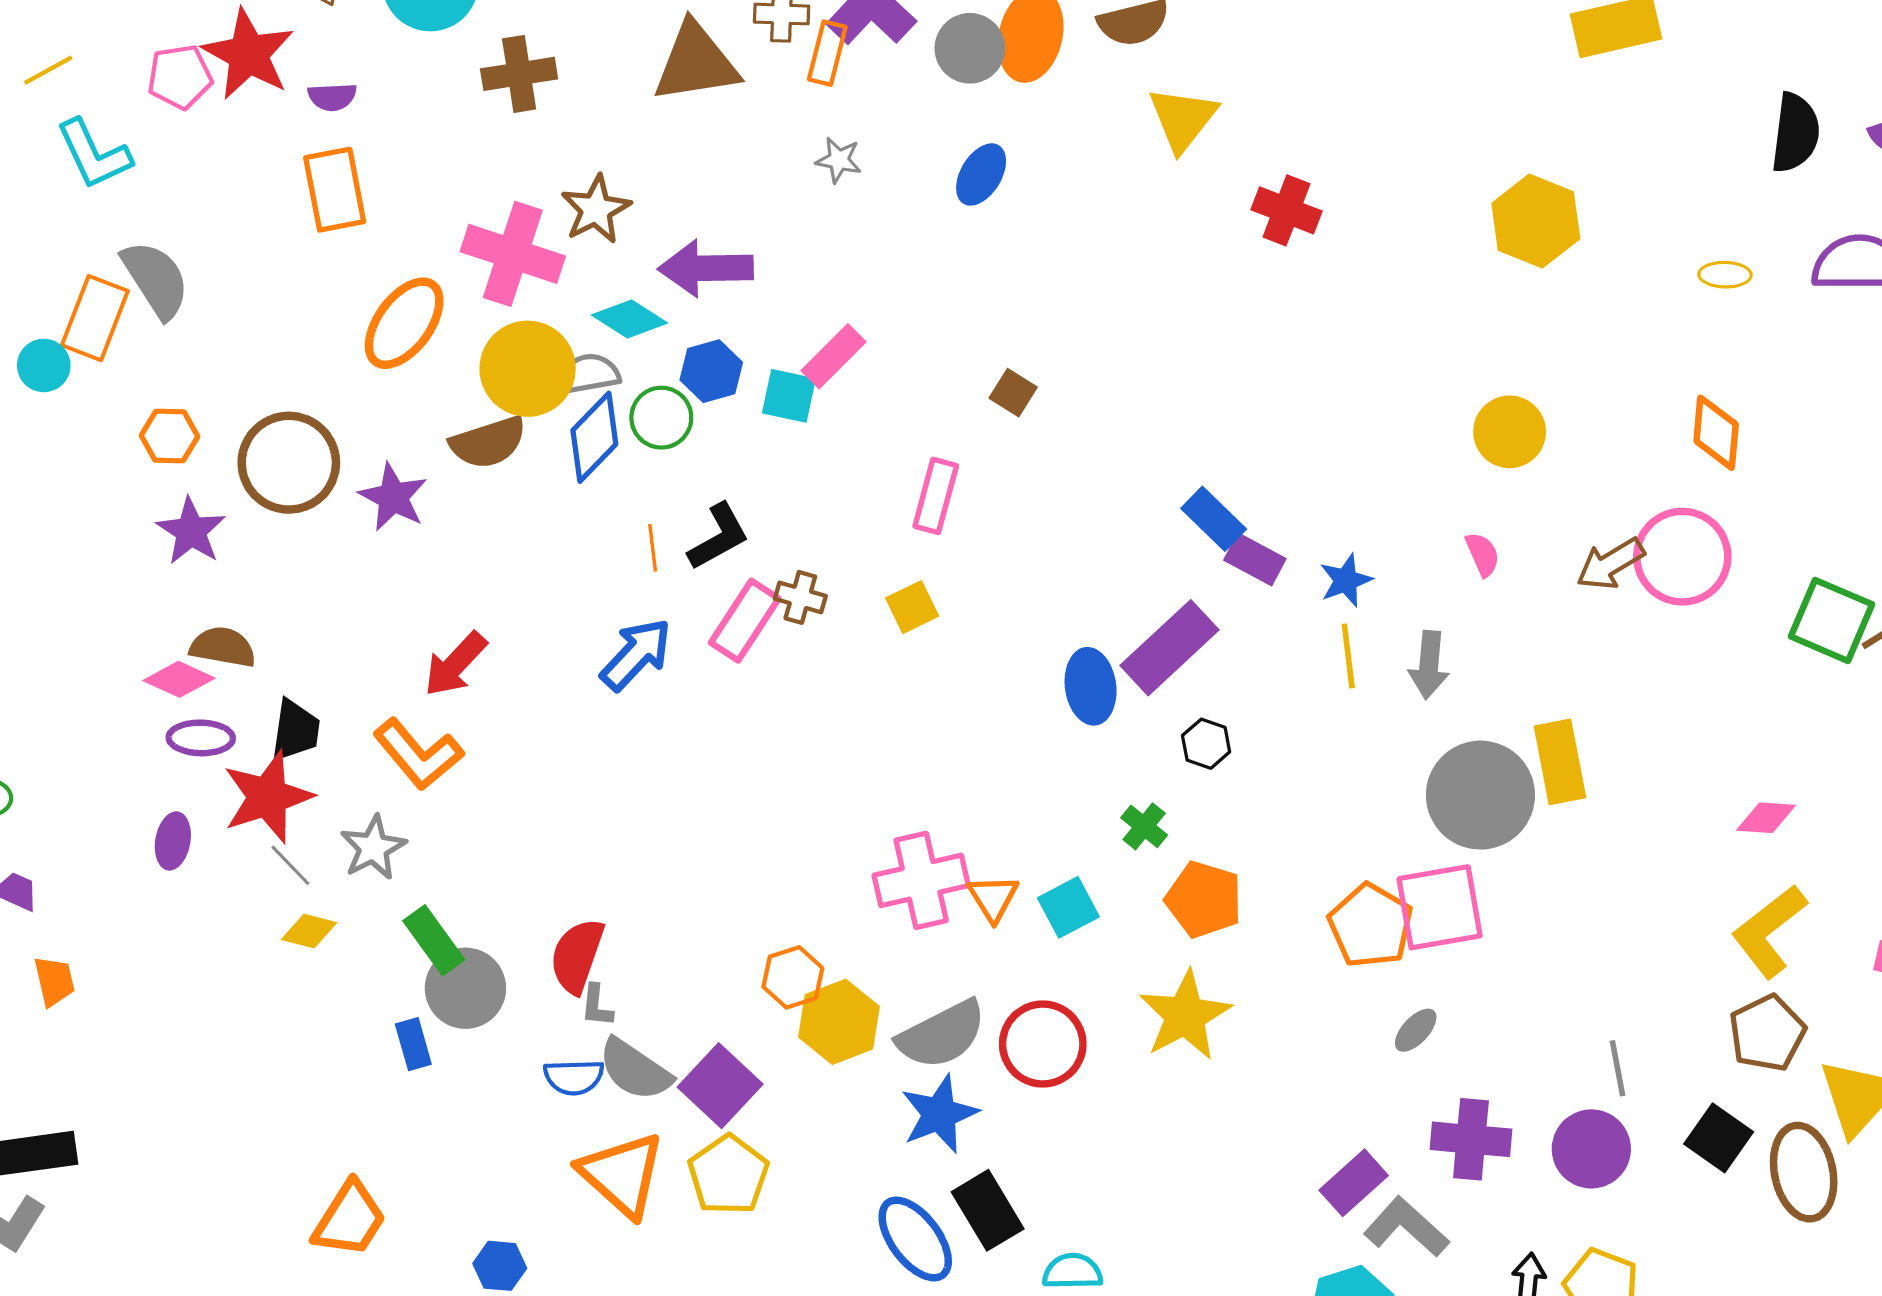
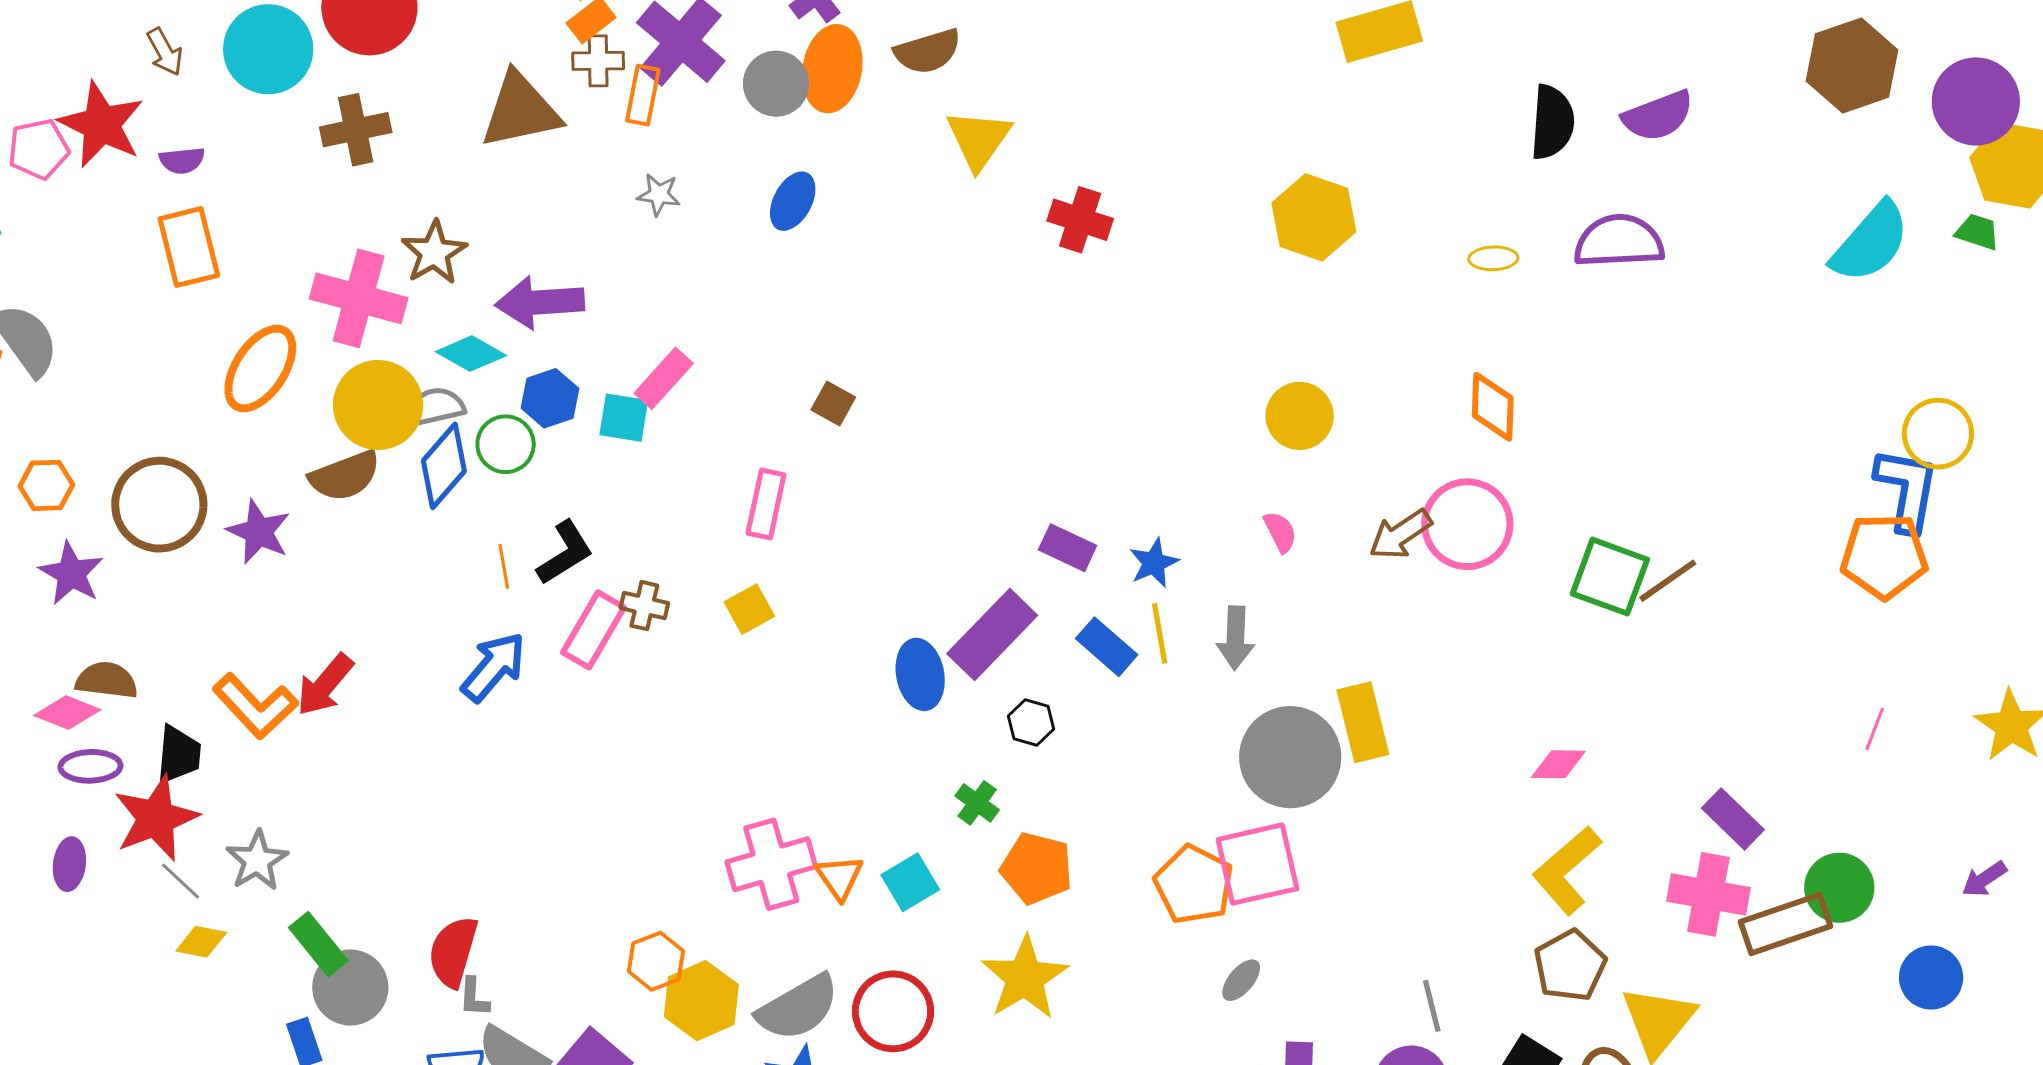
blue rectangle: (1214, 519) -> (1107, 647), moved
orange L-shape: (418, 754) -> (255, 706), moved

